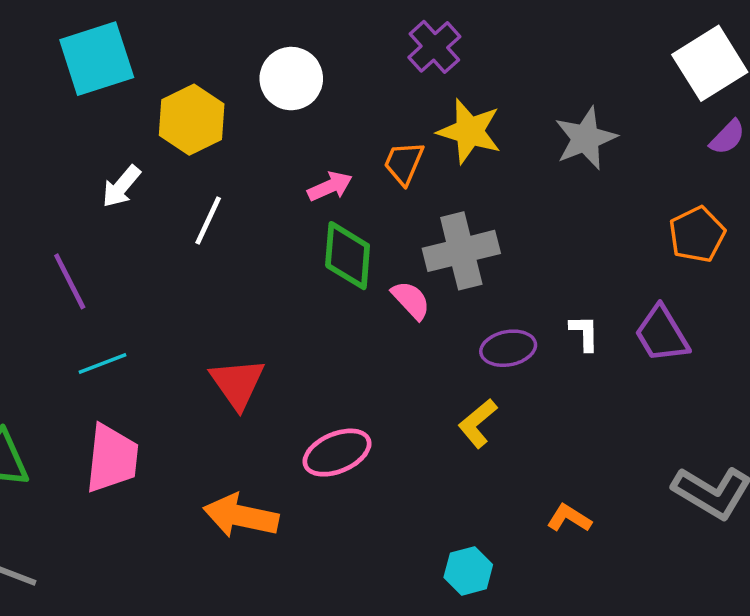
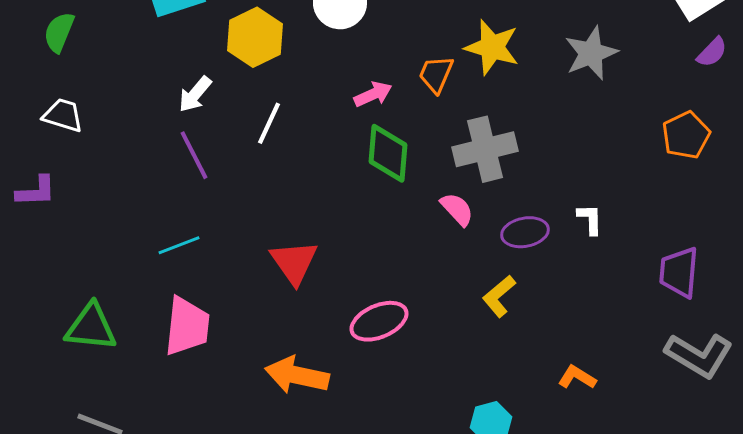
purple line: (70, 281) -> (194, 155), moved
pink semicircle: (411, 300) -> (457, 209), moved
purple trapezoid: (662, 334) -> (679, 272), moved, turned 36

